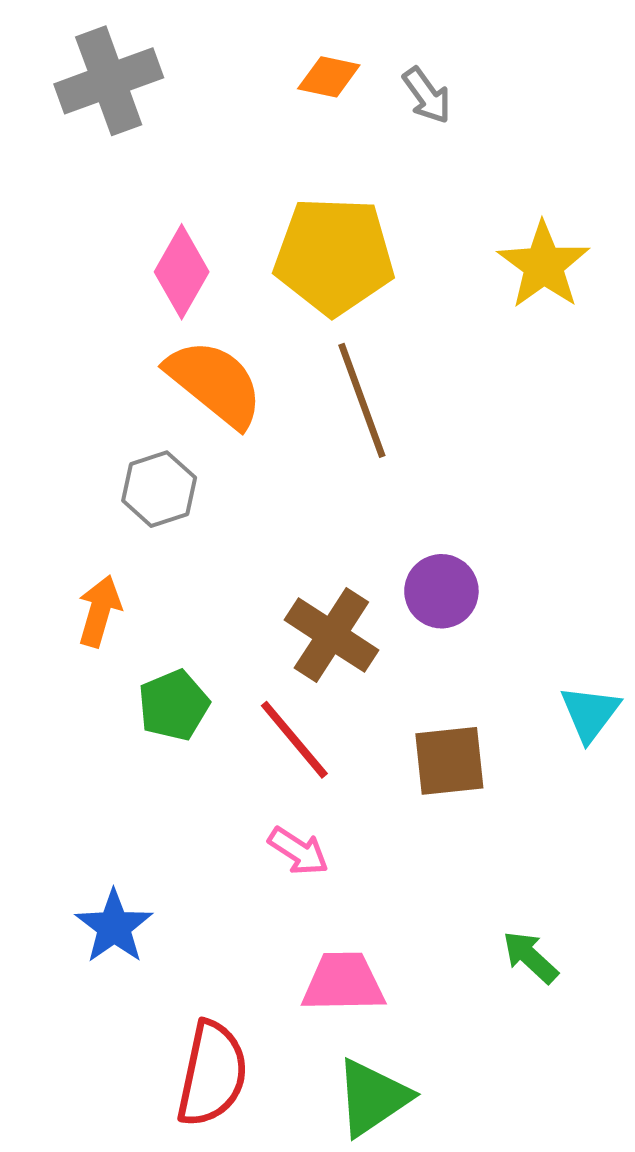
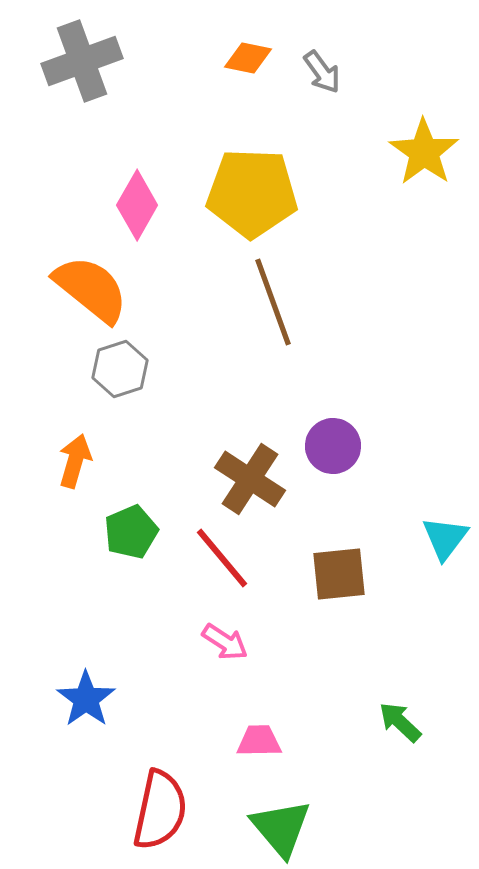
yellow star: (544, 265) -> (424, 152), moved
orange semicircle: (215, 383) -> (91, 289), moved
pink trapezoid: (343, 982) -> (259, 741), size x0.7
green triangle: (373, 1098) -> (281, 828), turned -36

